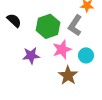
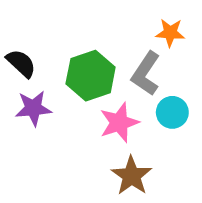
purple star: (31, 55) -> (33, 108), moved
cyan circle: (86, 55) -> (172, 112), moved

